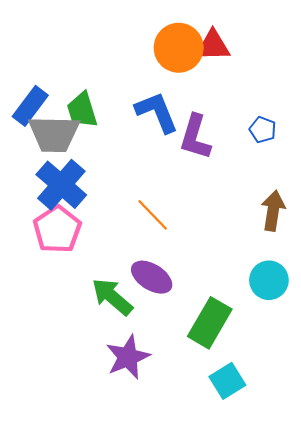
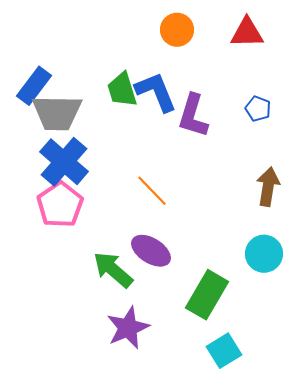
red triangle: (213, 46) -> (247, 33), moved
orange circle: (179, 48) -> (177, 30), size x0.7
green trapezoid: (82, 110) -> (122, 90), moved

